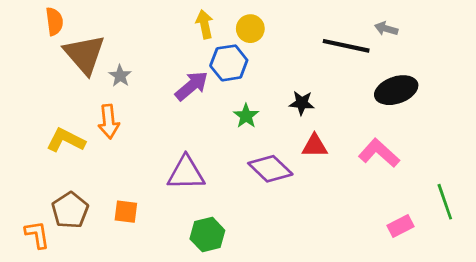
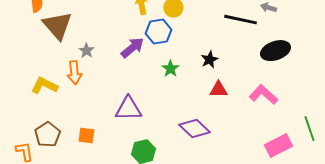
gray star: (120, 76) -> (86, 51), moved
black star: (302, 103) -> (209, 60), turned -30
purple diamond: (270, 169) -> (194, 129), moved
pink rectangle: (400, 226) -> (278, 146), size x1.5

